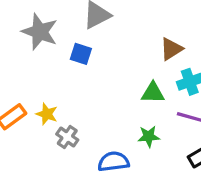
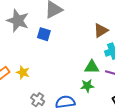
green triangle: (153, 93) -> (92, 67), moved
gray cross: (67, 137) -> (38, 100), moved

